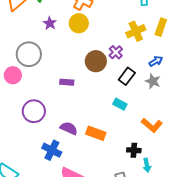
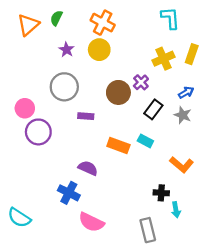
gray circle: (29, 54) -> (64, 87), moved
purple circle: (34, 111) -> (38, 132), moved
orange rectangle: (96, 133) -> (118, 145), moved

